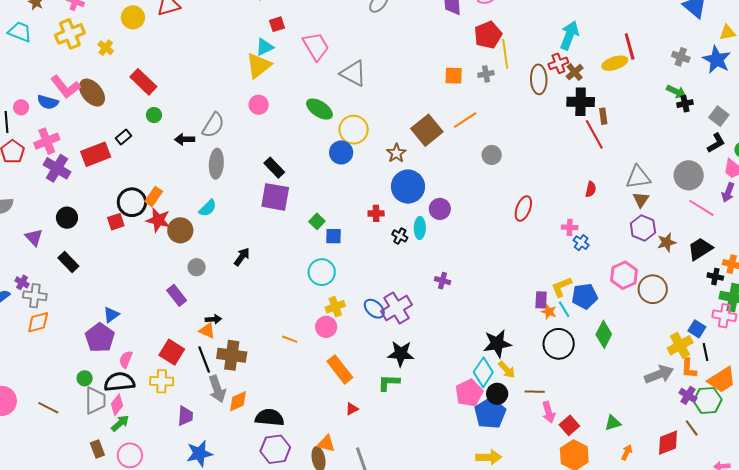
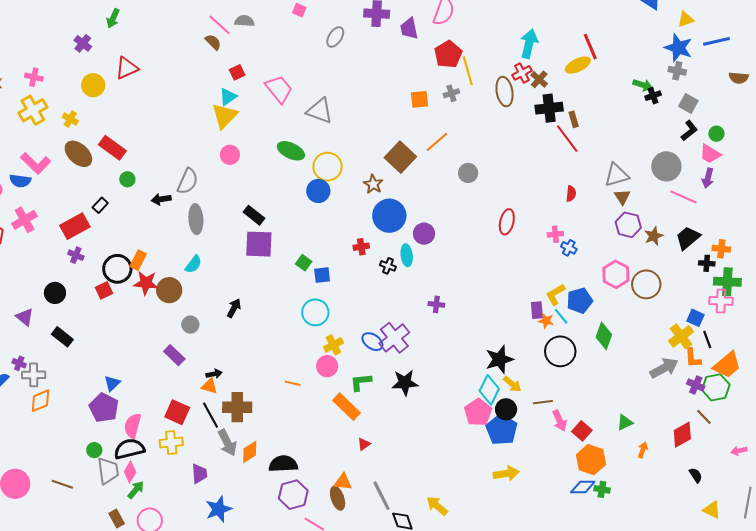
gray cross: (681, 57) -> (677, 71), moved
brown ellipse: (92, 93) -> (78, 154), moved
purple cross: (57, 168) -> (76, 255), moved, size x0.6
pink semicircle: (126, 359) -> (133, 426), size x1.4
green L-shape: (389, 383) -> (361, 382), moved

